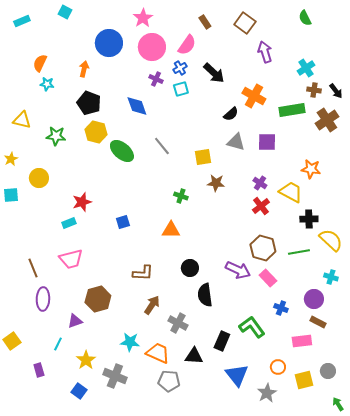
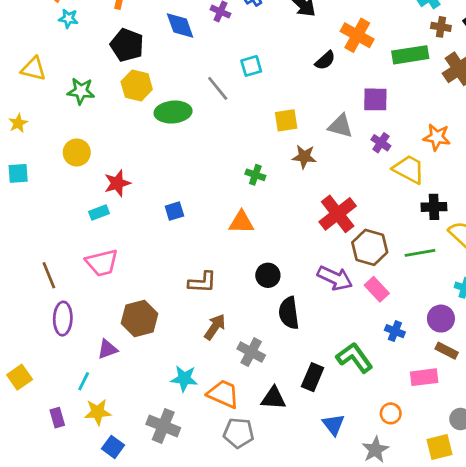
cyan square: (181, 89) -> (251, 66), moved
blue diamond: (137, 106) -> (180, 26), moved
gray triangle: (236, 142) -> (340, 126), moved
gray line: (162, 146) -> (218, 88), moved
green ellipse: (122, 151) -> (173, 112), turned -45
yellow circle: (39, 178) -> (77, 152), moved
purple cross: (260, 183) -> (381, 143), moved
red cross: (261, 206) -> (338, 214), moved, size x1.5
yellow star: (86, 360) -> (98, 412), moved, turned 30
blue triangle: (237, 375) -> (333, 425), size x0.7
yellow square: (304, 380) -> (440, 447), moved

